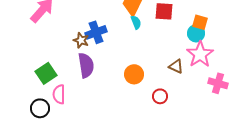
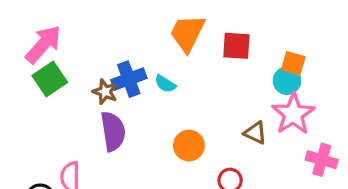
cyan semicircle: (136, 22) -> (165, 84), moved, turned 144
green square: (46, 73) -> (50, 79), moved

